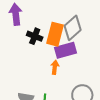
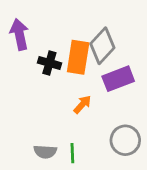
purple rectangle: (65, 50) -> (118, 79), moved
orange arrow: (55, 67) -> (82, 104), turned 40

